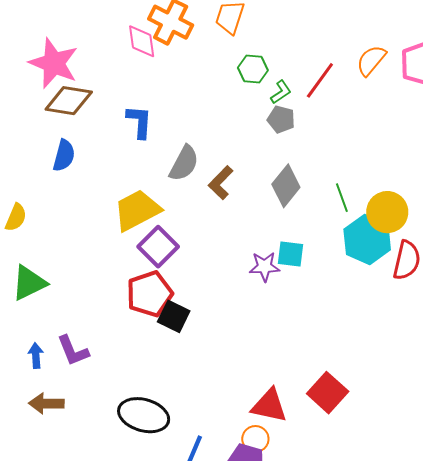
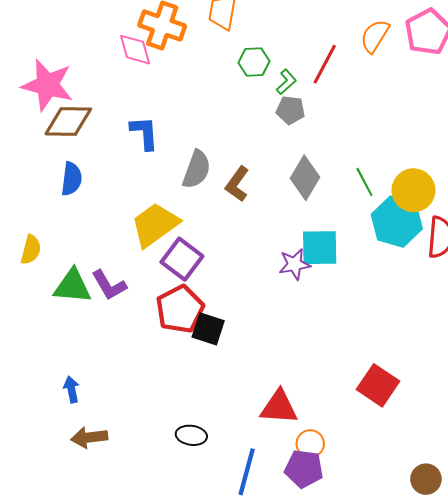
cyan square: (290, 254) -> (320, 248), size x1.4
green triangle: (29, 283) -> (72, 286), moved, turned 39
purple L-shape: (73, 351) -> (109, 285), moved
red triangle: (269, 406) -> (279, 407), moved
black ellipse: (144, 415) -> (191, 435), size x0.6

